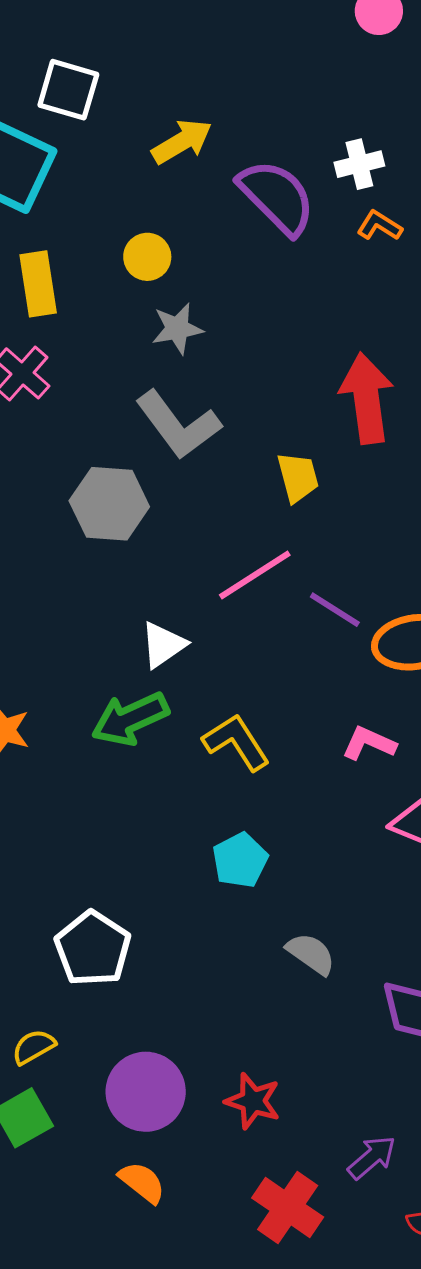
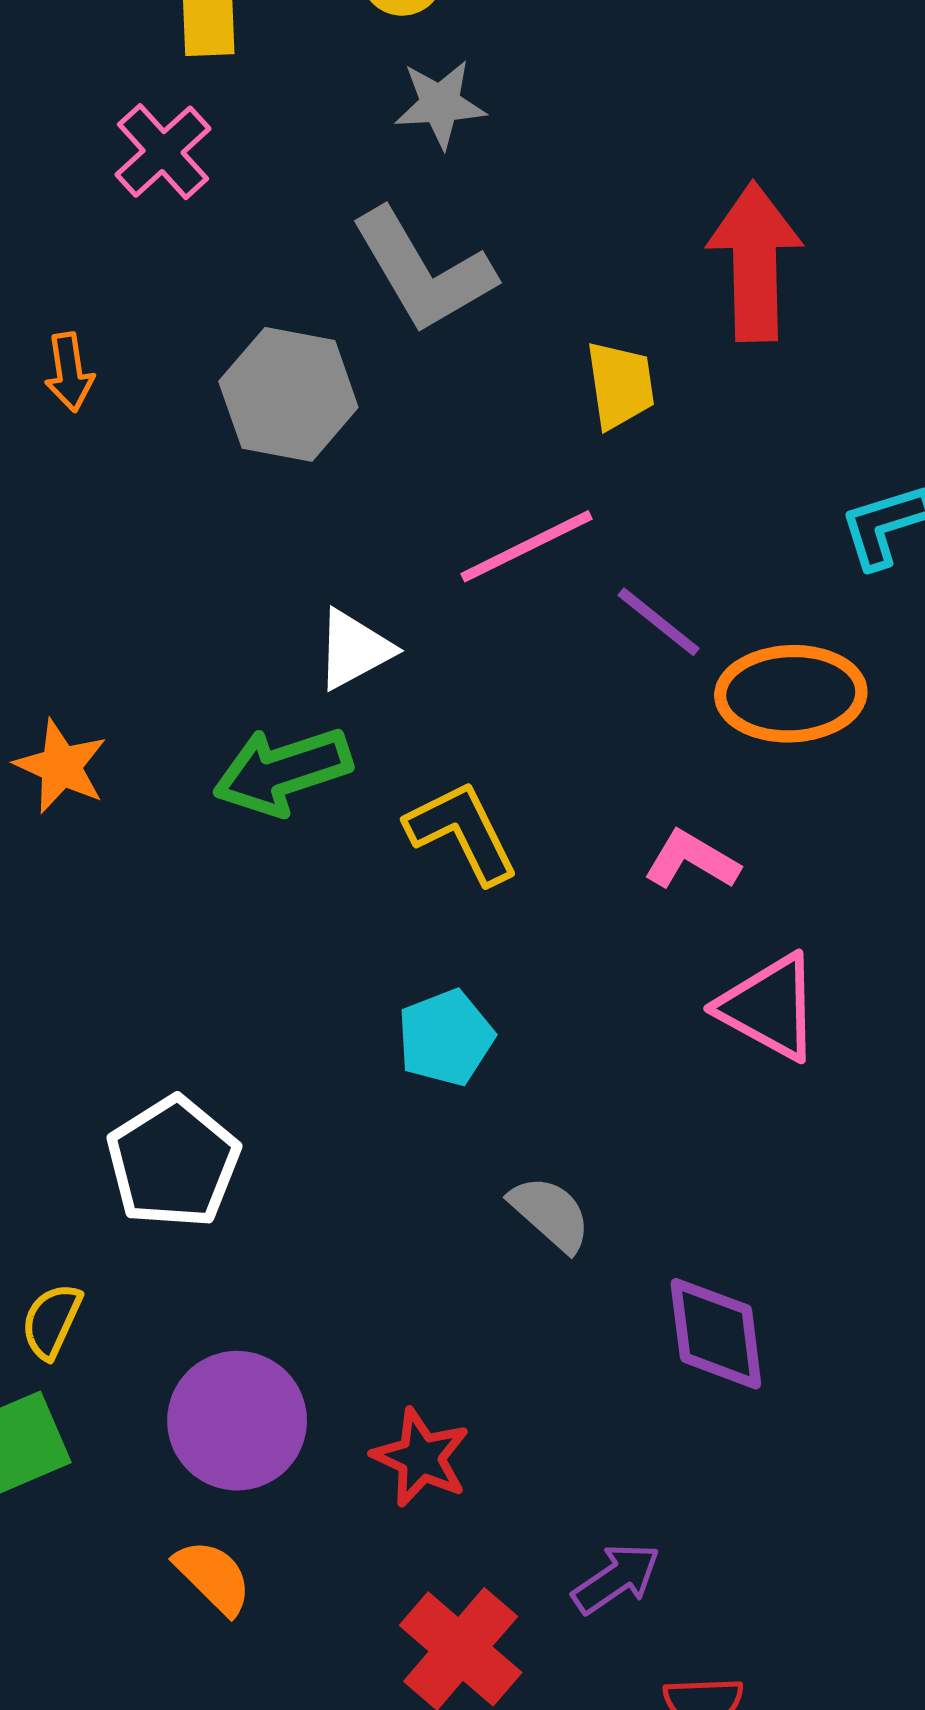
yellow semicircle: (34, 1047) -> (52, 1321), turned -42

